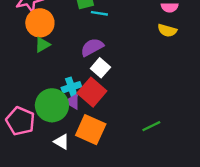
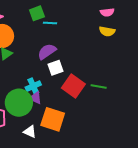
white square: (100, 68) -> (55, 68), turned 35
red square: (92, 92) -> (73, 86), moved
green line: (151, 126) -> (99, 86), moved, turned 42

